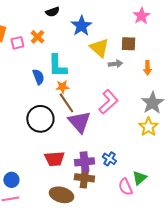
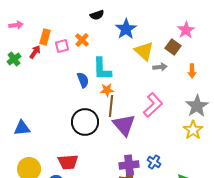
pink star: (141, 16) -> (186, 30), moved
brown square: (128, 44) -> (173, 47), turned 35
brown line: (66, 103) -> (111, 106), turned 40
red trapezoid: (54, 159) -> (68, 162), moved

